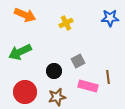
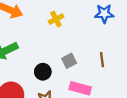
brown line: (108, 77) -> (102, 60), moved

